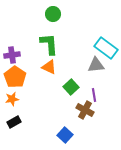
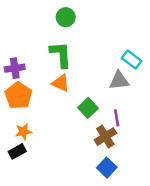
cyan rectangle: (106, 48) -> (132, 59), size x0.7
orange star: (12, 99) -> (23, 132), moved
brown cross: (85, 110) -> (105, 137), turned 30
blue square: (65, 135) -> (107, 168), moved

